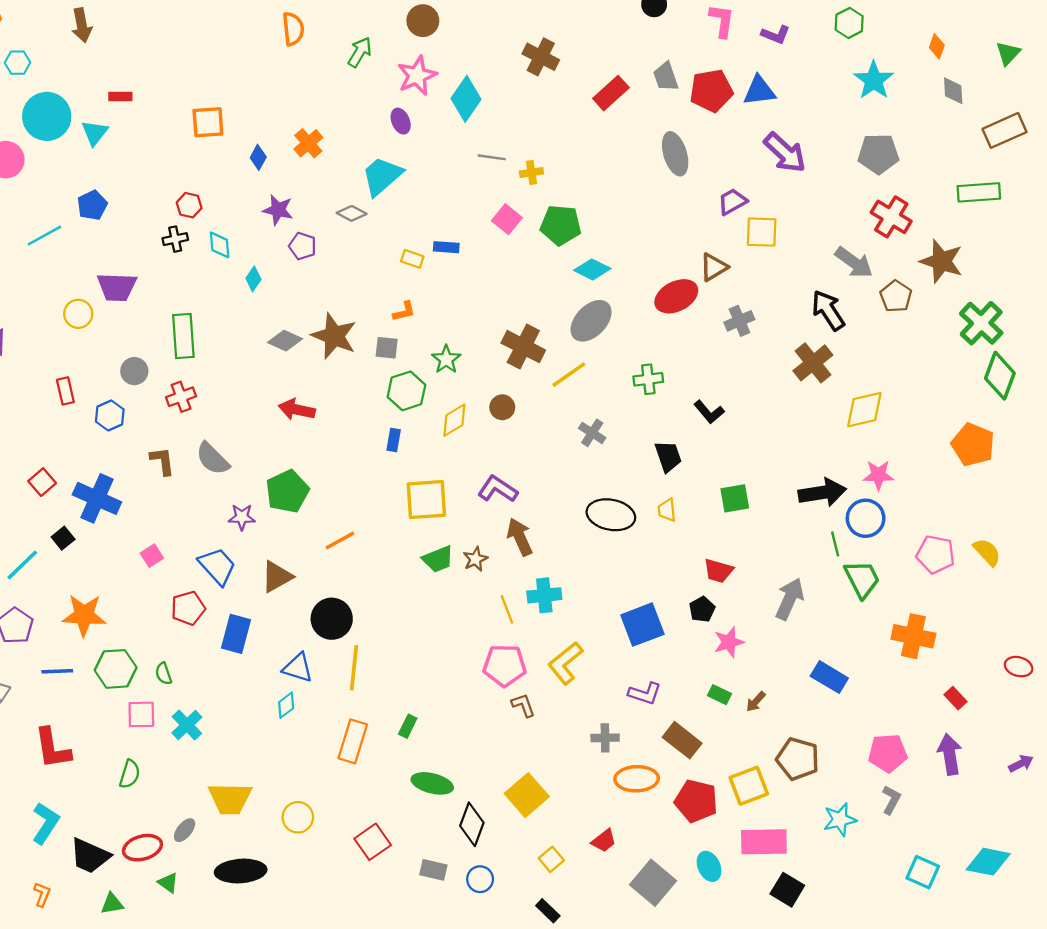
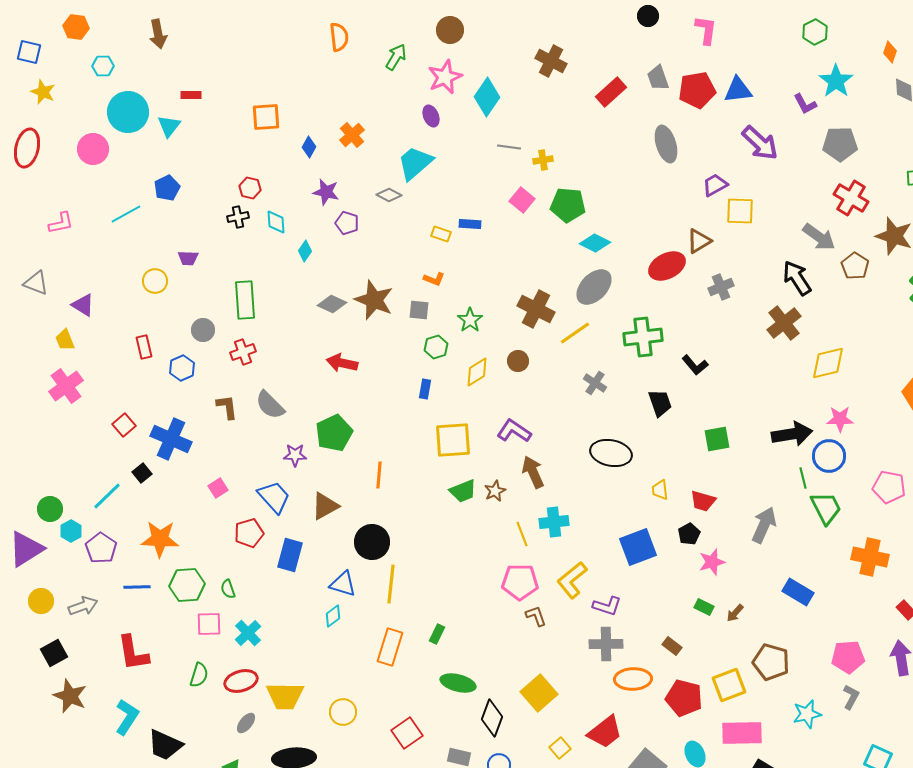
purple L-shape: (776, 35) -> (805, 104), moved, turned 40
purple trapezoid: (117, 287) -> (188, 258), size x0.6
orange L-shape: (404, 311) -> (434, 279), turned 35
green cross: (648, 379) -> (643, 337), size x1.5
green hexagon: (406, 391) -> (436, 347), size x0.7
yellow trapezoid: (667, 510) -> (660, 490), moved
orange line: (340, 540) -> (379, 475), turned -56
purple L-shape: (645, 693) -> (607, 606), moved
gray cross: (605, 738) -> (606, 644), size x1.4
brown rectangle: (682, 740) -> (672, 646), size x0.6
red trapezoid: (604, 841) -> (605, 732), size x1.6
red ellipse: (142, 848) -> (241, 681), moved

